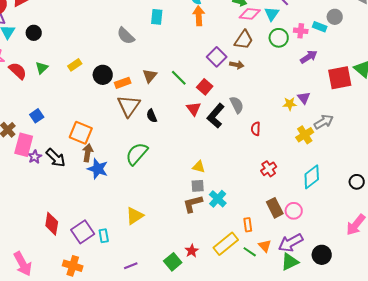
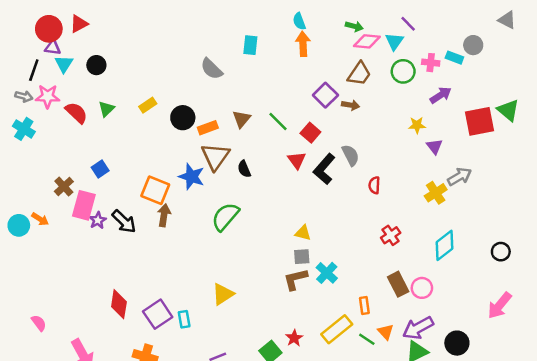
yellow star: (290, 104) -> (417, 125), moved
blue star: (98, 169) -> (192, 177), moved

